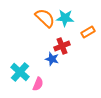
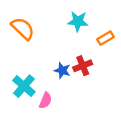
orange semicircle: (45, 18) -> (23, 29), moved
red cross: (62, 46) -> (83, 66), moved

